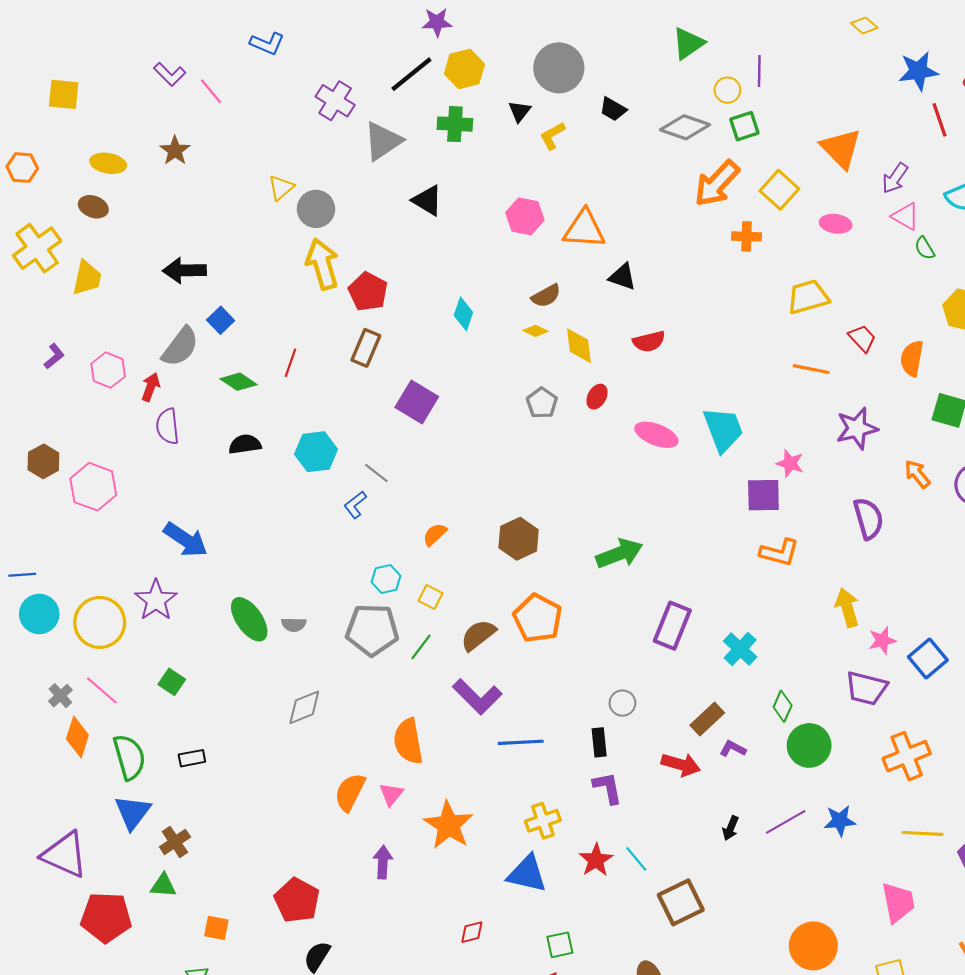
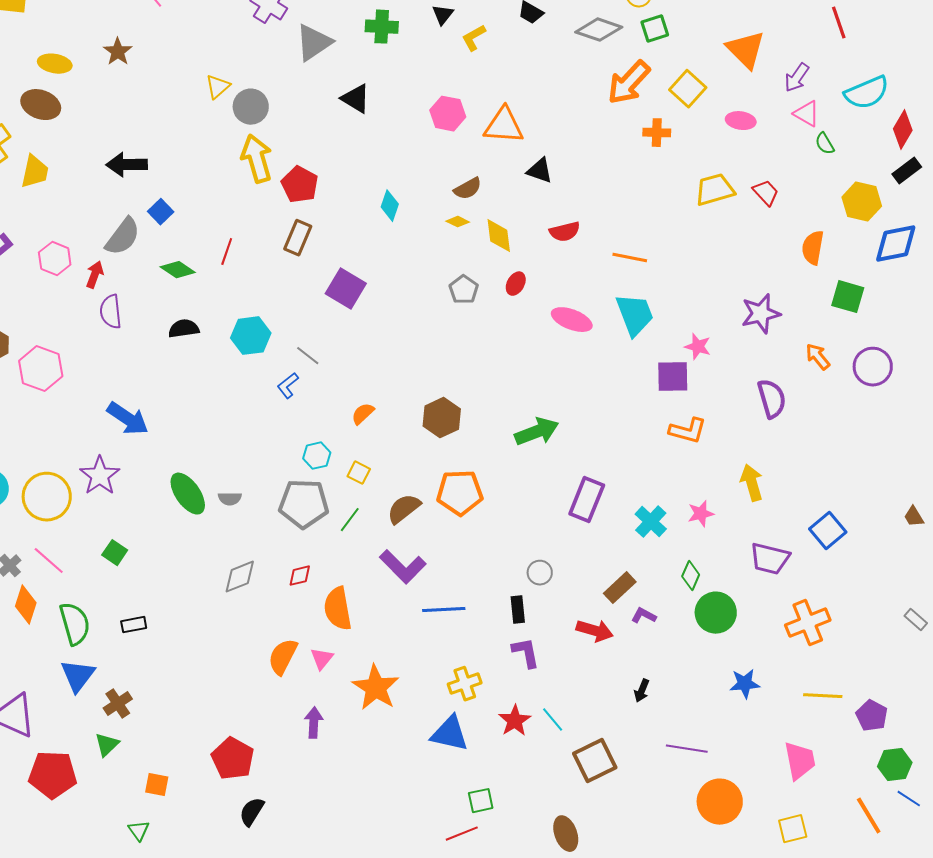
brown ellipse: (93, 207) -> (41, 105), size x1.4
red trapezoid: (862, 338) -> (766, 193), moved
orange line: (811, 369) -> (630, 258), moved
orange pentagon: (538, 618) -> (460, 493), turned -30
pink star: (882, 640) -> (701, 514), moved
purple line: (786, 822) -> (687, 749), moved, turned 39
green triangle: (163, 885) -> (107, 745), turned -48
red diamond: (472, 932) -> (300, 576), moved

